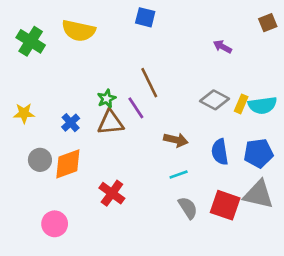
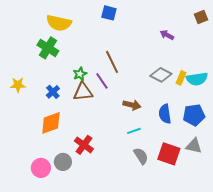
green cross: (31, 41) -> (48, 48), moved
gray circle: (40, 160) -> (63, 162), moved
gray triangle: (258, 195) -> (194, 146), size x0.7

